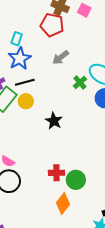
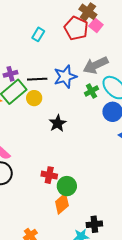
pink square: (84, 10) -> (96, 25), moved
gray arrow: (61, 57) -> (96, 65), moved, size x1.4
blue star: (20, 59) -> (65, 77), moved
orange diamond: (63, 203) -> (62, 204), moved

